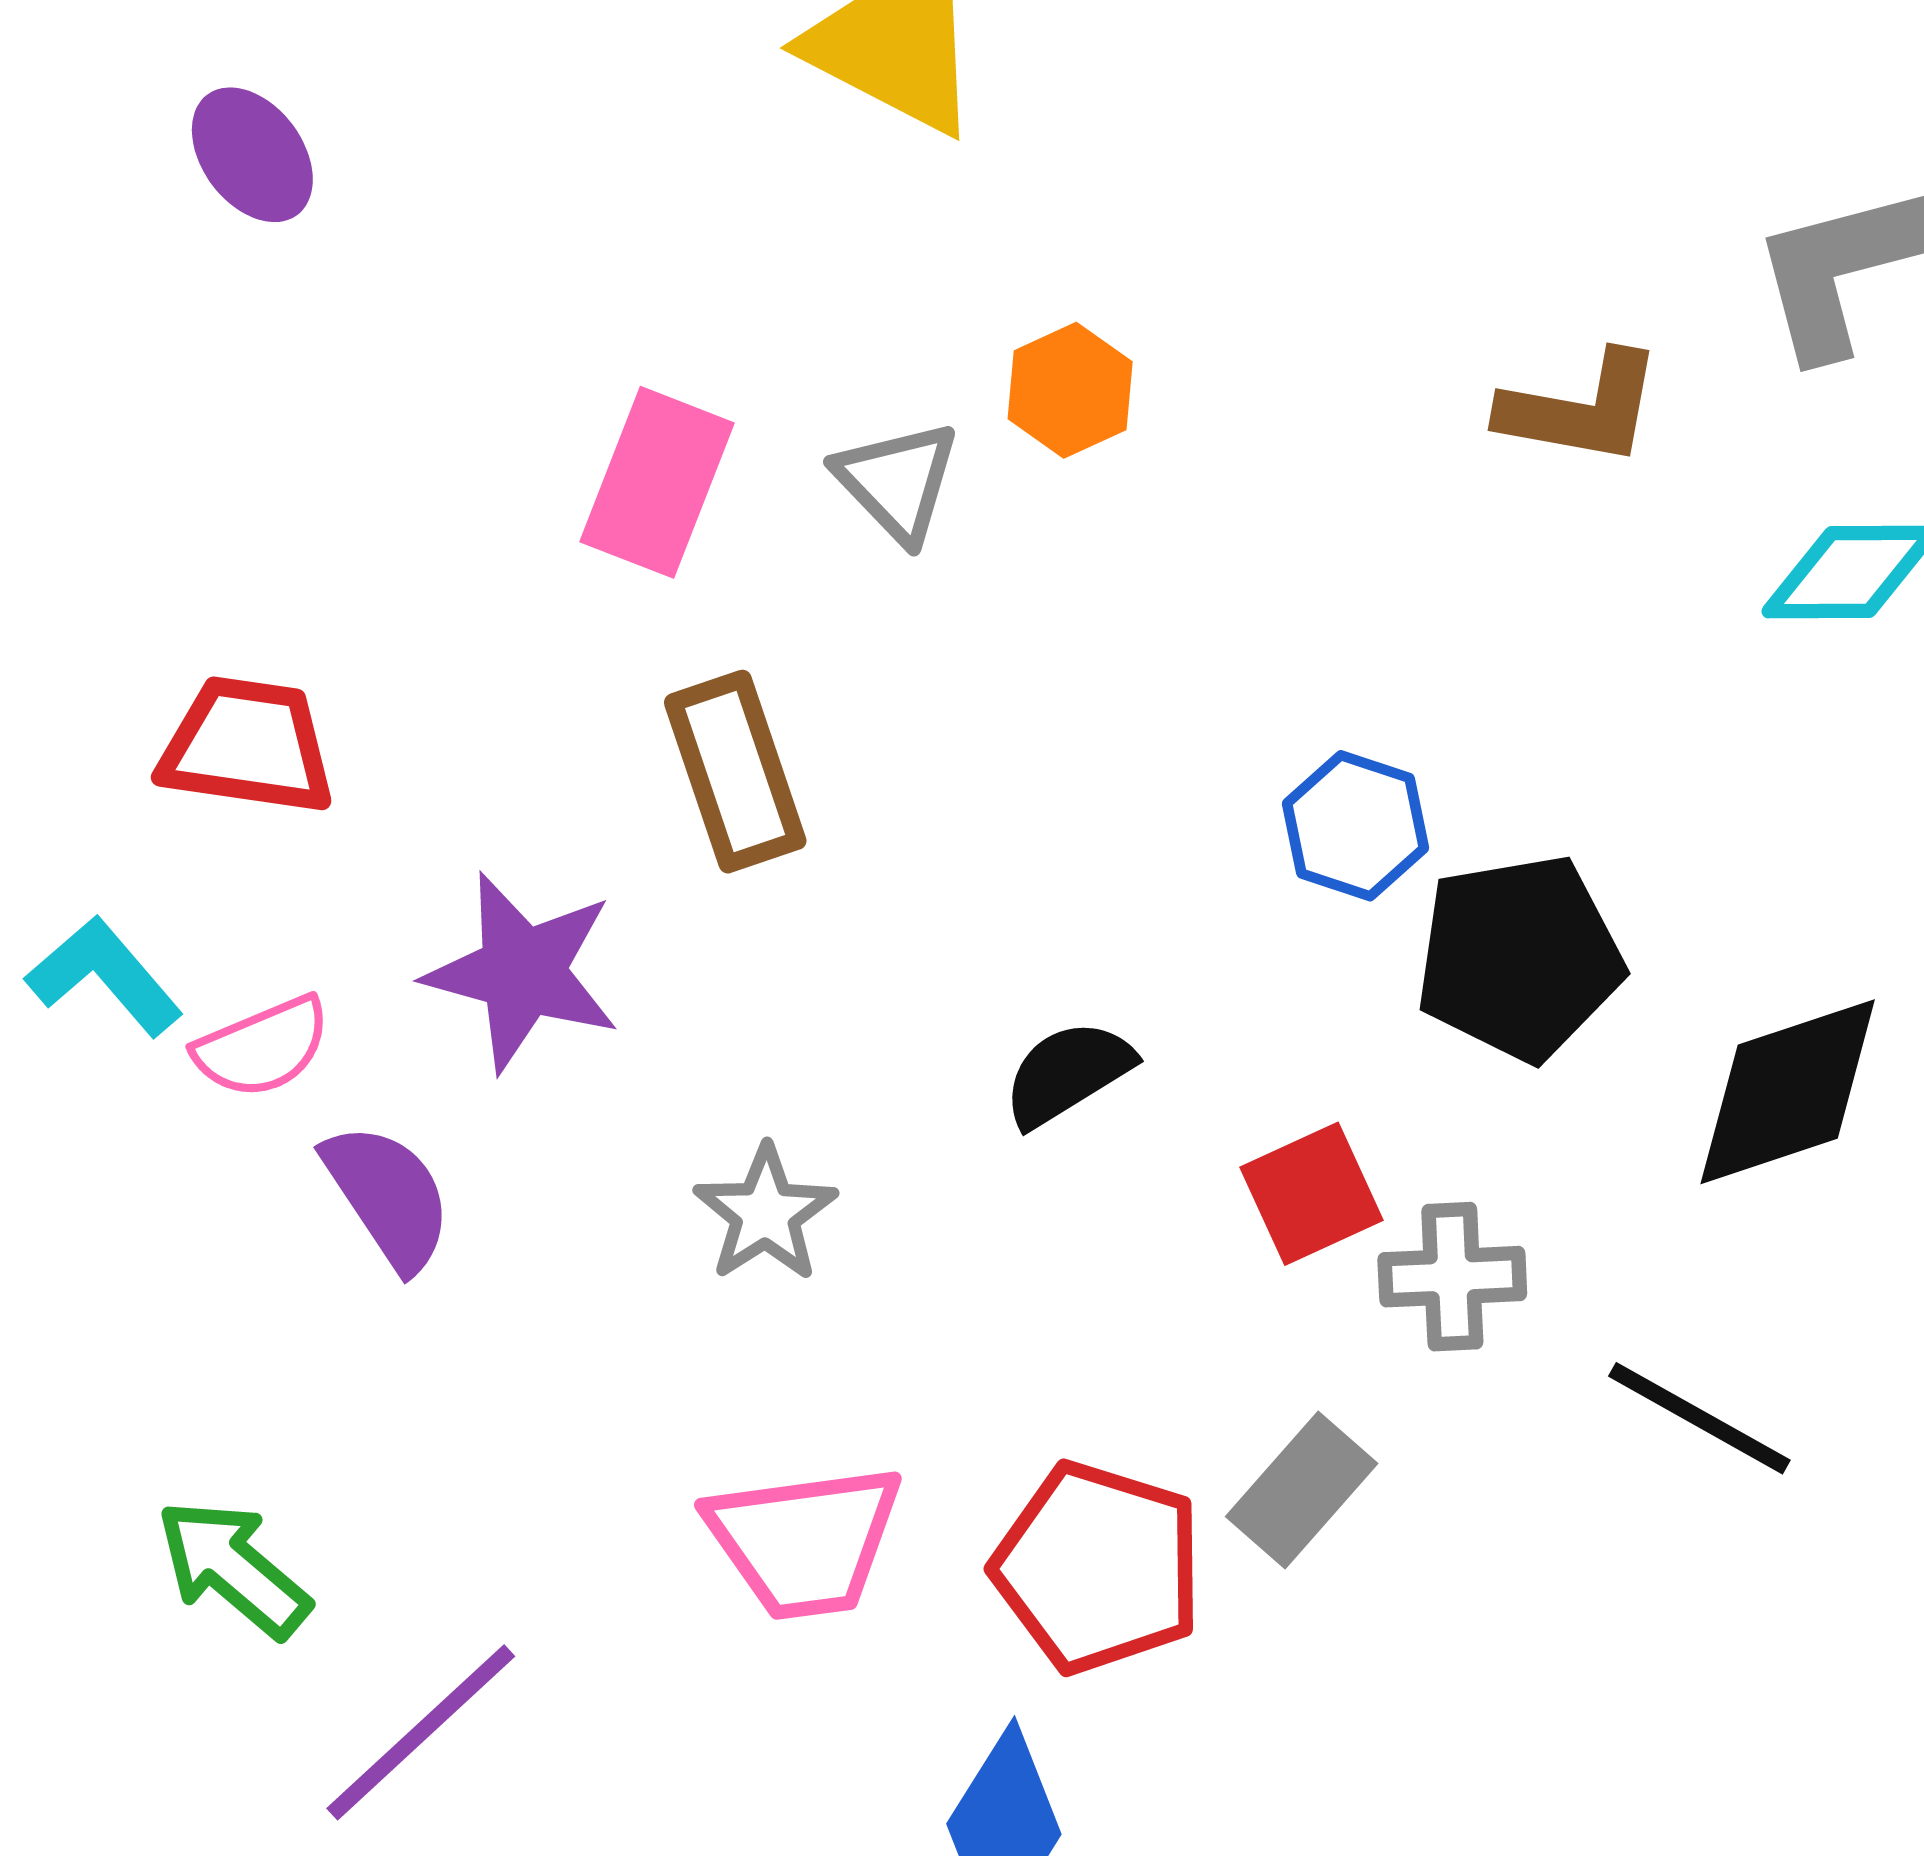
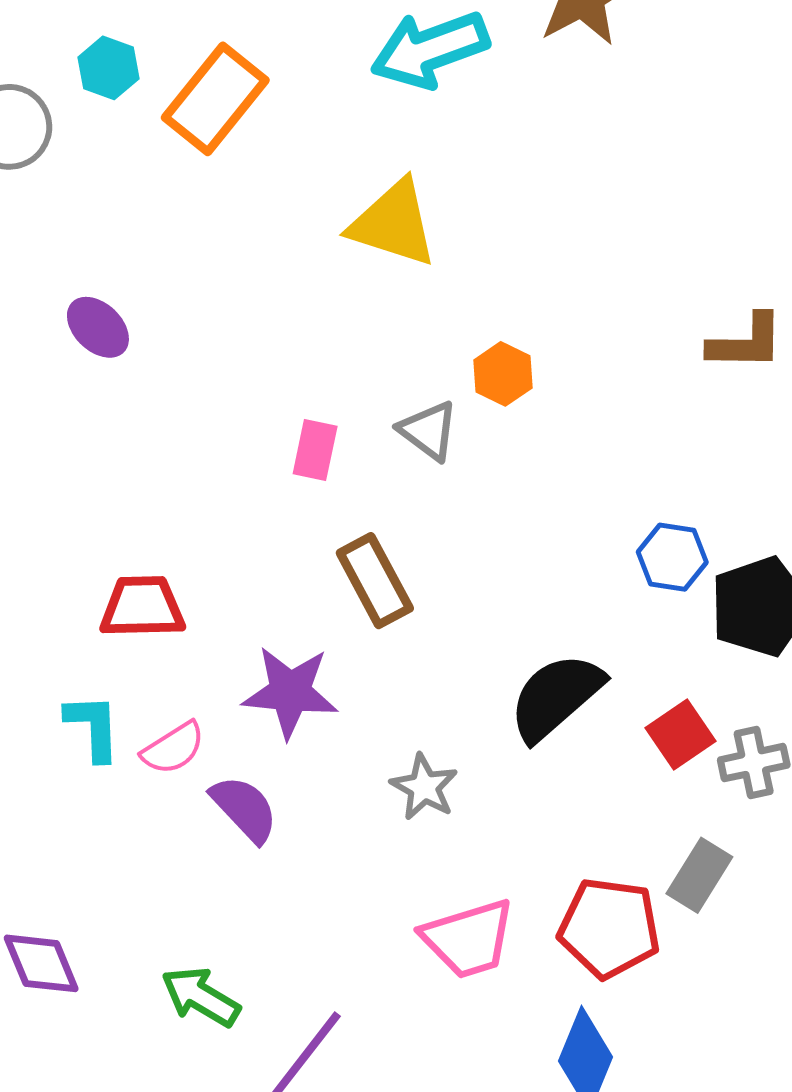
pink rectangle: (657, 482) -> (315, 450), size x0.7
cyan L-shape: (104, 976) -> (93, 727), turned 48
black semicircle: (1068, 1073) -> (556, 697), size x1.6

